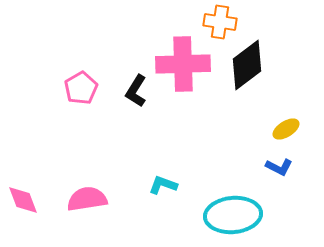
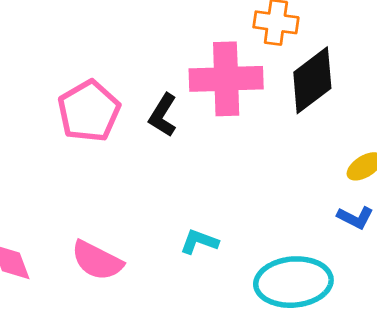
pink pentagon: (81, 88) -> (89, 111), size x1.4
pink semicircle: (87, 199) -> (97, 261), turned -144

